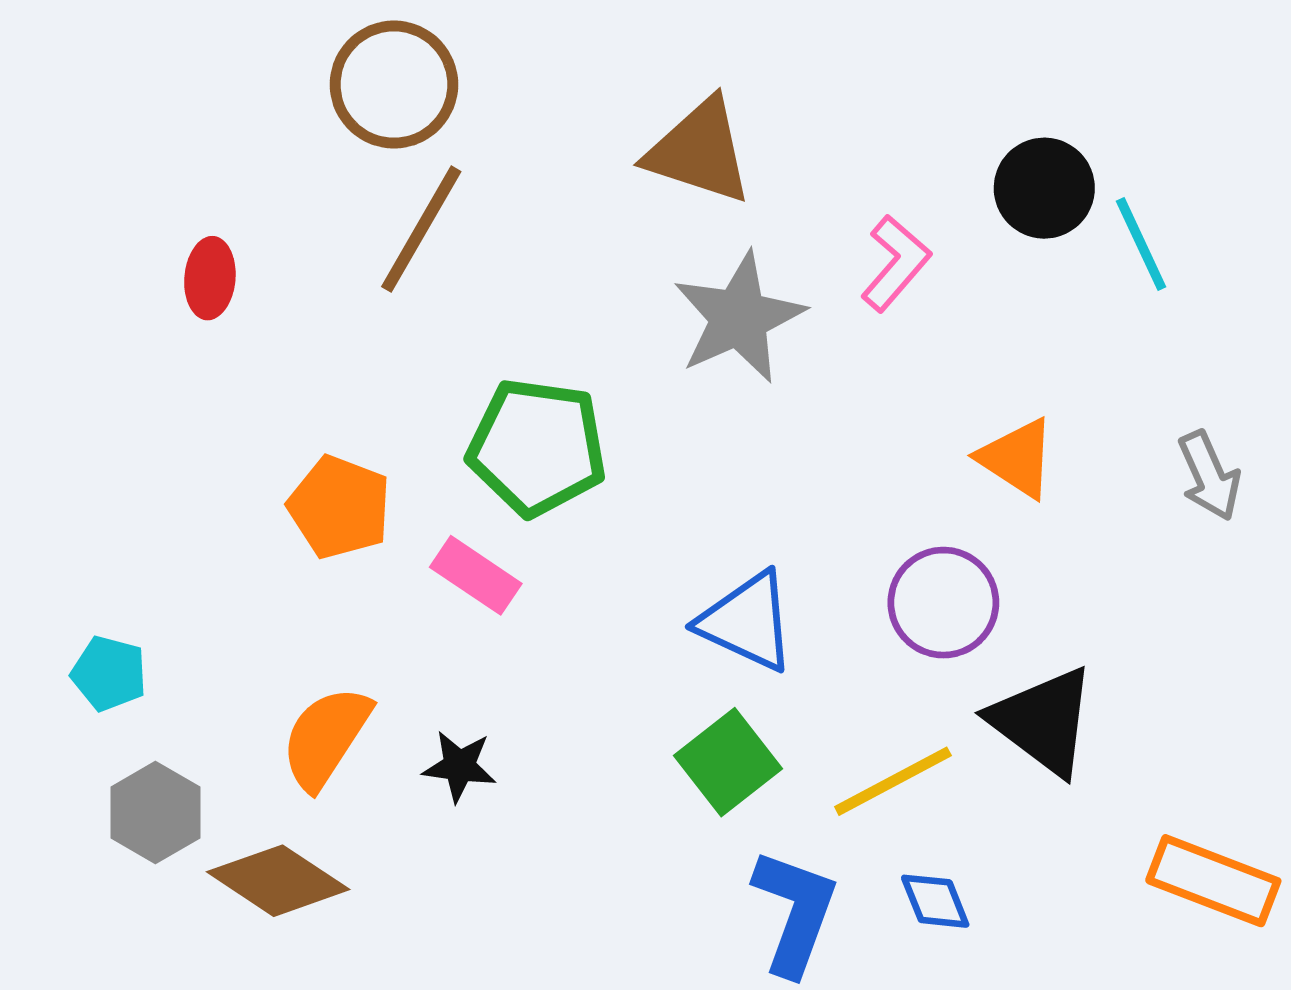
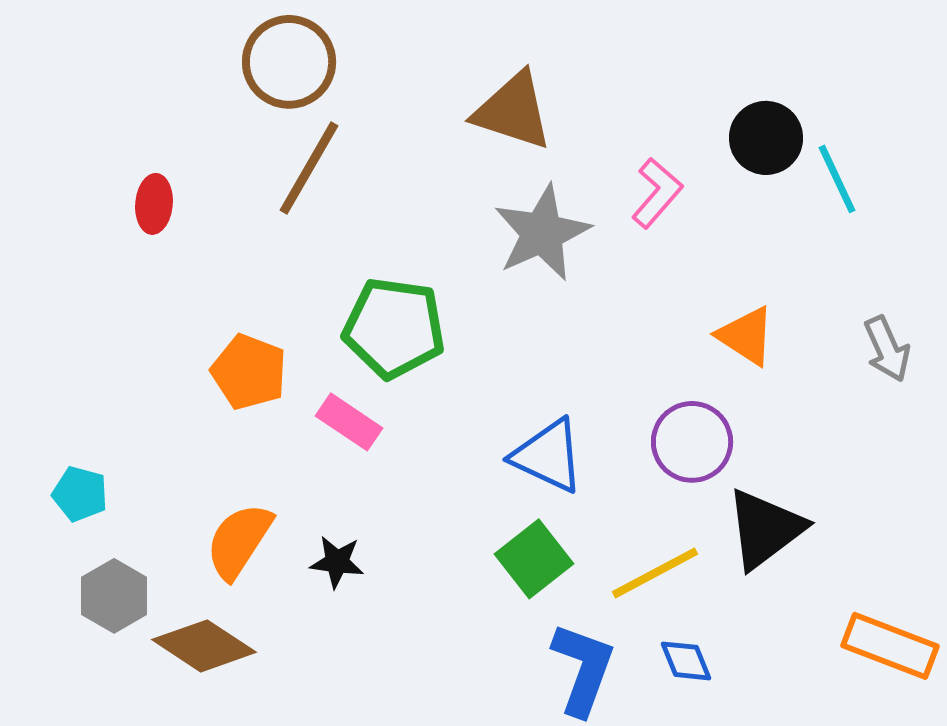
black triangle: (1043, 721) -> (765, 529), turned 46

